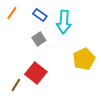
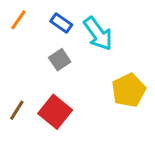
cyan arrow: (64, 22) -> (98, 34), turned -40
brown line: (16, 85) -> (17, 110), moved

